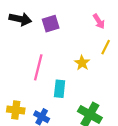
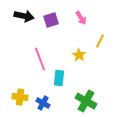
pink arrow: (99, 21) -> (81, 18), moved
pink line: (38, 67) -> (40, 59), turned -35

